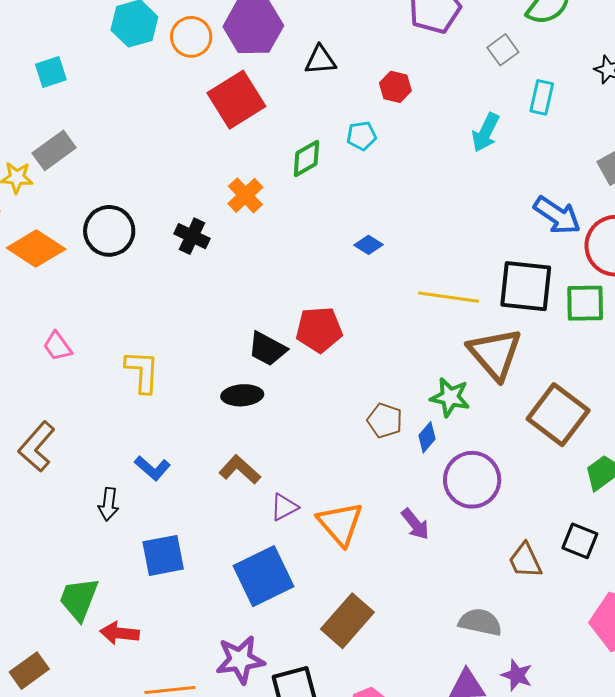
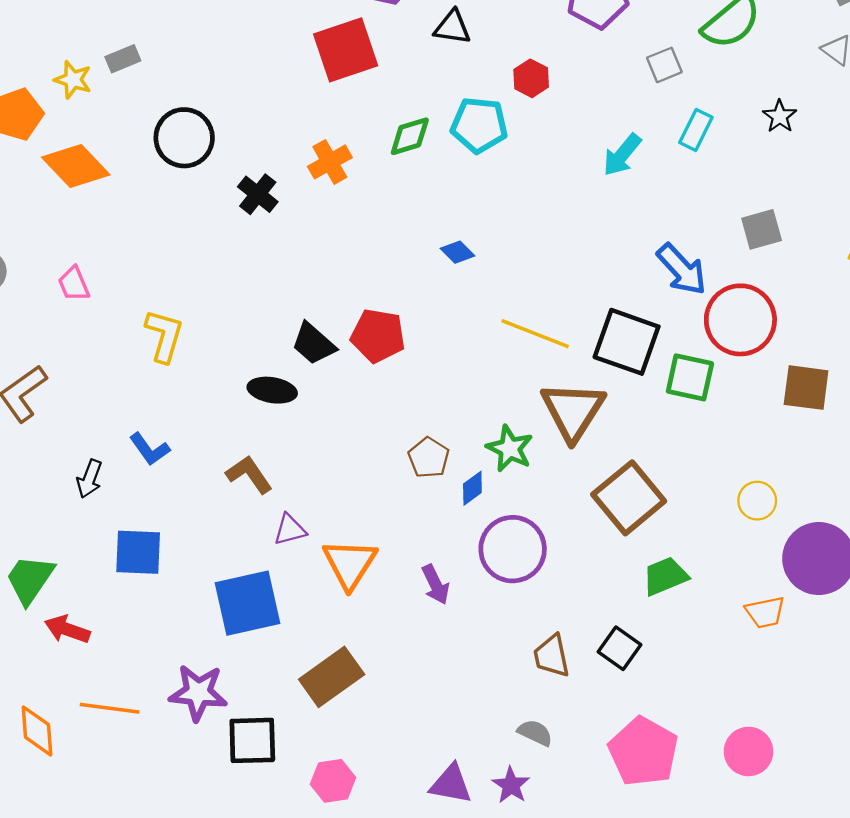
cyan pentagon: (362, 136) -> (479, 125), size x1.6
gray rectangle: (54, 150) -> (123, 59), size x0.7
black circle: (109, 231) -> (184, 138), moved
gray semicircle: (480, 622) -> (535, 733), moved, size x0.7

